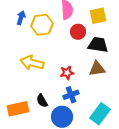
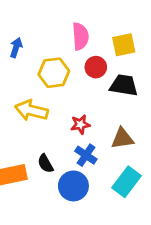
yellow hexagon: (42, 25) -> (54, 73), moved
brown triangle: (97, 69) -> (122, 138), moved
blue cross: (71, 95) -> (86, 155), turned -35

